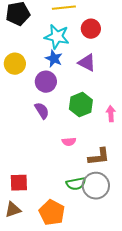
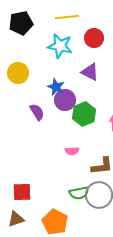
blue star: (54, 59) -> (56, 87), moved
purple circle: (46, 82) -> (65, 100), moved
purple semicircle: (42, 111) -> (37, 112), moved

